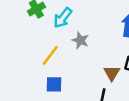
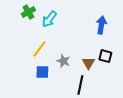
gray star: (80, 40) -> (63, 61), moved

